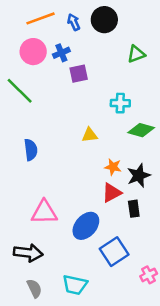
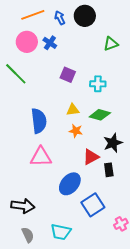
blue cross: (61, 53) -> (50, 43), turned -32
purple square: (79, 74) -> (68, 75), moved, turned 35
green diamond: (141, 130) -> (100, 115), moved
blue semicircle: (31, 150) -> (39, 121), moved, size x1.4
orange star: (113, 167) -> (76, 131), moved
pink triangle: (44, 212) -> (41, 157), moved

